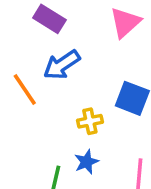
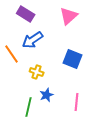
yellow cross: (90, 121) -> (37, 72), moved, turned 32

